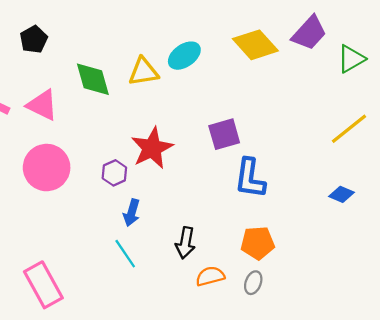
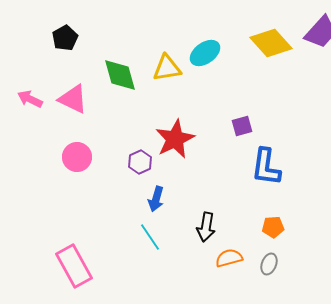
purple square: (224, 134) -> (242, 126), size x0.7
pink circle: (47, 168) -> (77, 157), size x0.7
orange pentagon: (258, 243) -> (273, 227), size x0.7

